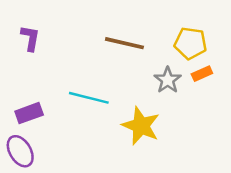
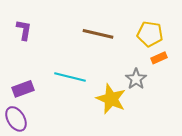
gray star: (168, 80) -> (136, 79), moved

